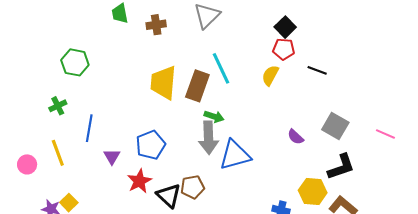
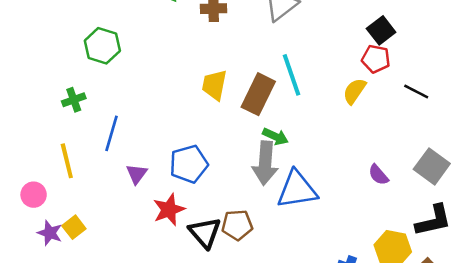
yellow trapezoid: (163, 83) -> (214, 85), size x0.7
pink circle: (27, 164) -> (34, 195), moved

